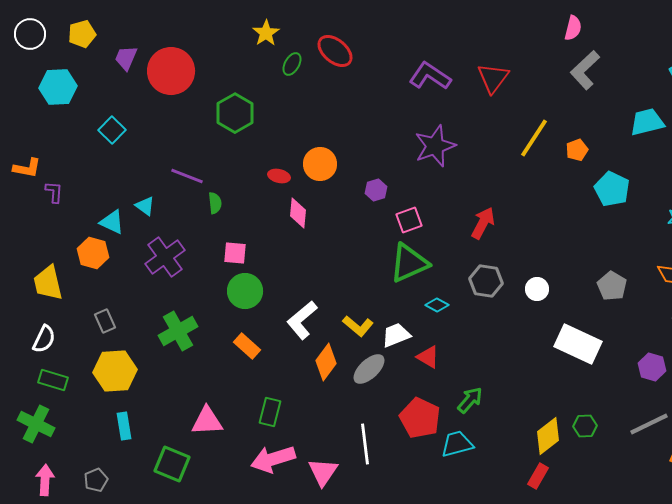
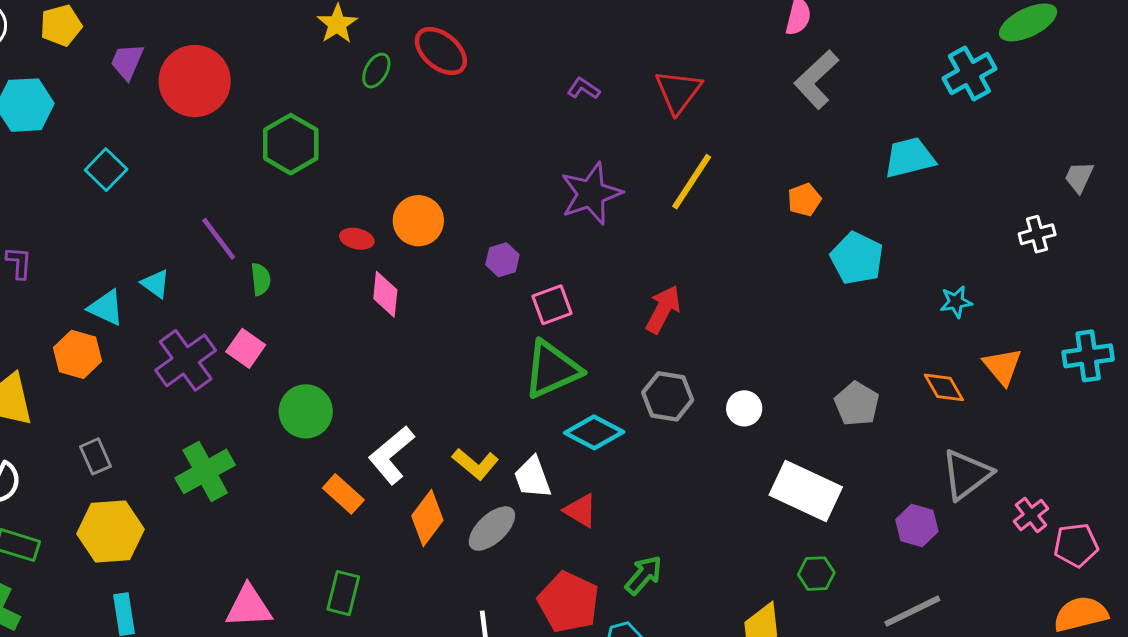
purple L-shape: (430, 76) -> (584, 89), size x0.5
yellow line: (534, 138) -> (692, 182), moved
purple line: (187, 176) -> (219, 239), turned 32
pink square: (235, 253) -> (246, 348), moved, turned 30
cyan diamond: (437, 305) -> (594, 432), size x1.6
white trapezoid: (396, 335) -> (532, 477), turned -88
orange rectangle: (247, 346) -> (343, 494), moved
green hexagon: (585, 426) -> (816, 574), moved

